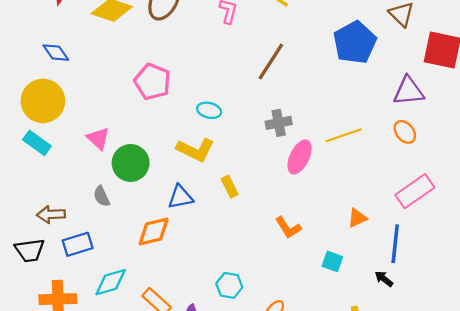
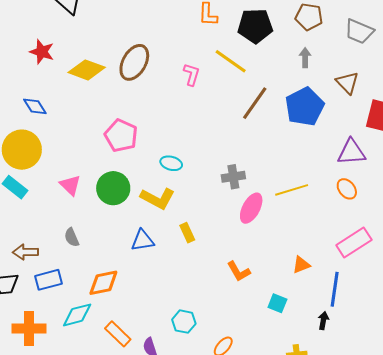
brown line: (271, 62) -> (255, 103), moved
green circle: (131, 163) -> (113, 188), moved
orange diamond: (154, 232) -> (103, 283), moved
black arrow: (384, 279) -> (323, 321), turned 60

